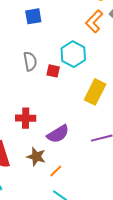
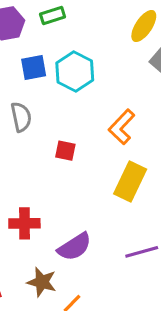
orange L-shape: (94, 21) -> (122, 127), moved
cyan hexagon: (73, 54) -> (75, 71), moved
gray semicircle: (30, 61) -> (21, 117), moved

